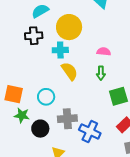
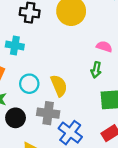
cyan cross: (60, 50) -> (15, 46), moved
yellow semicircle: (70, 71) -> (59, 86), moved

